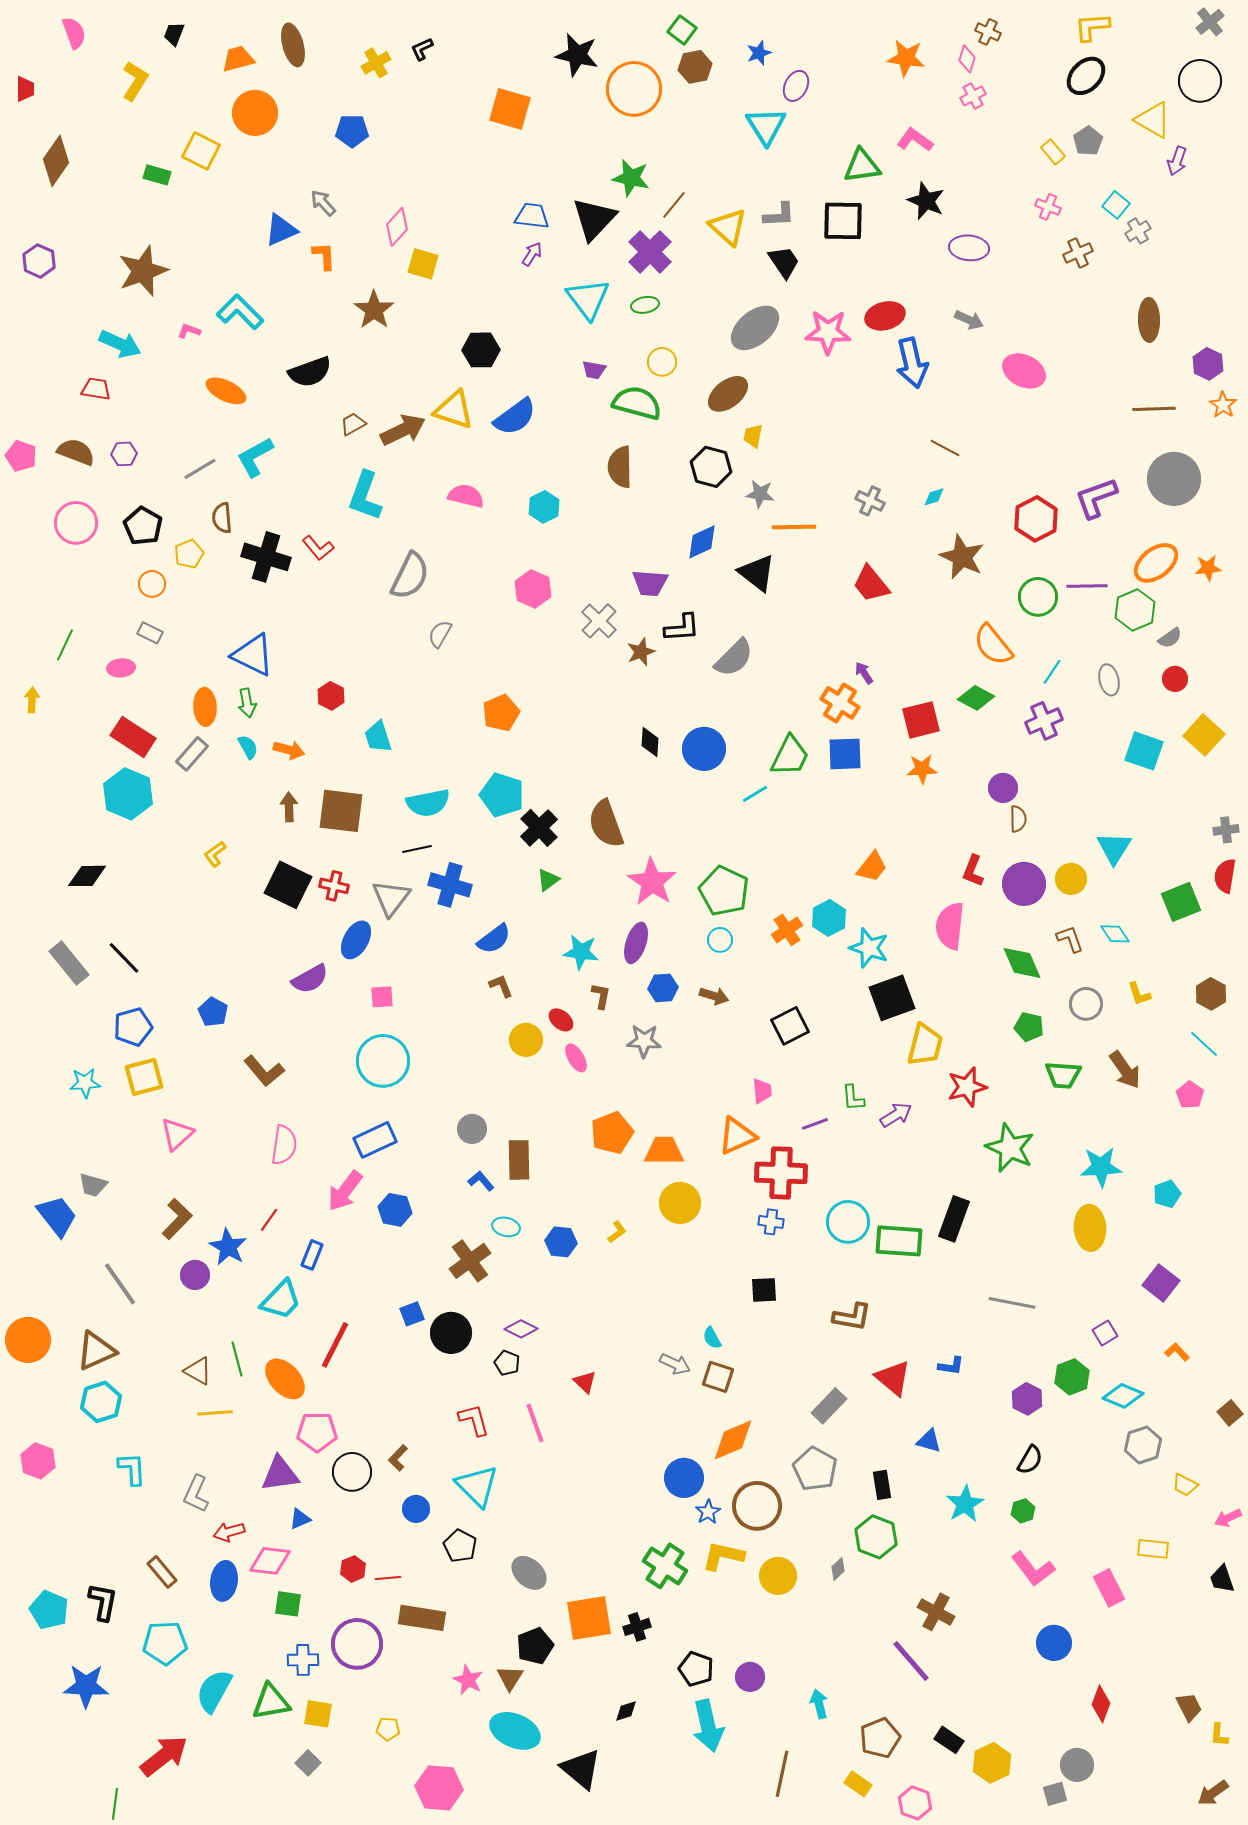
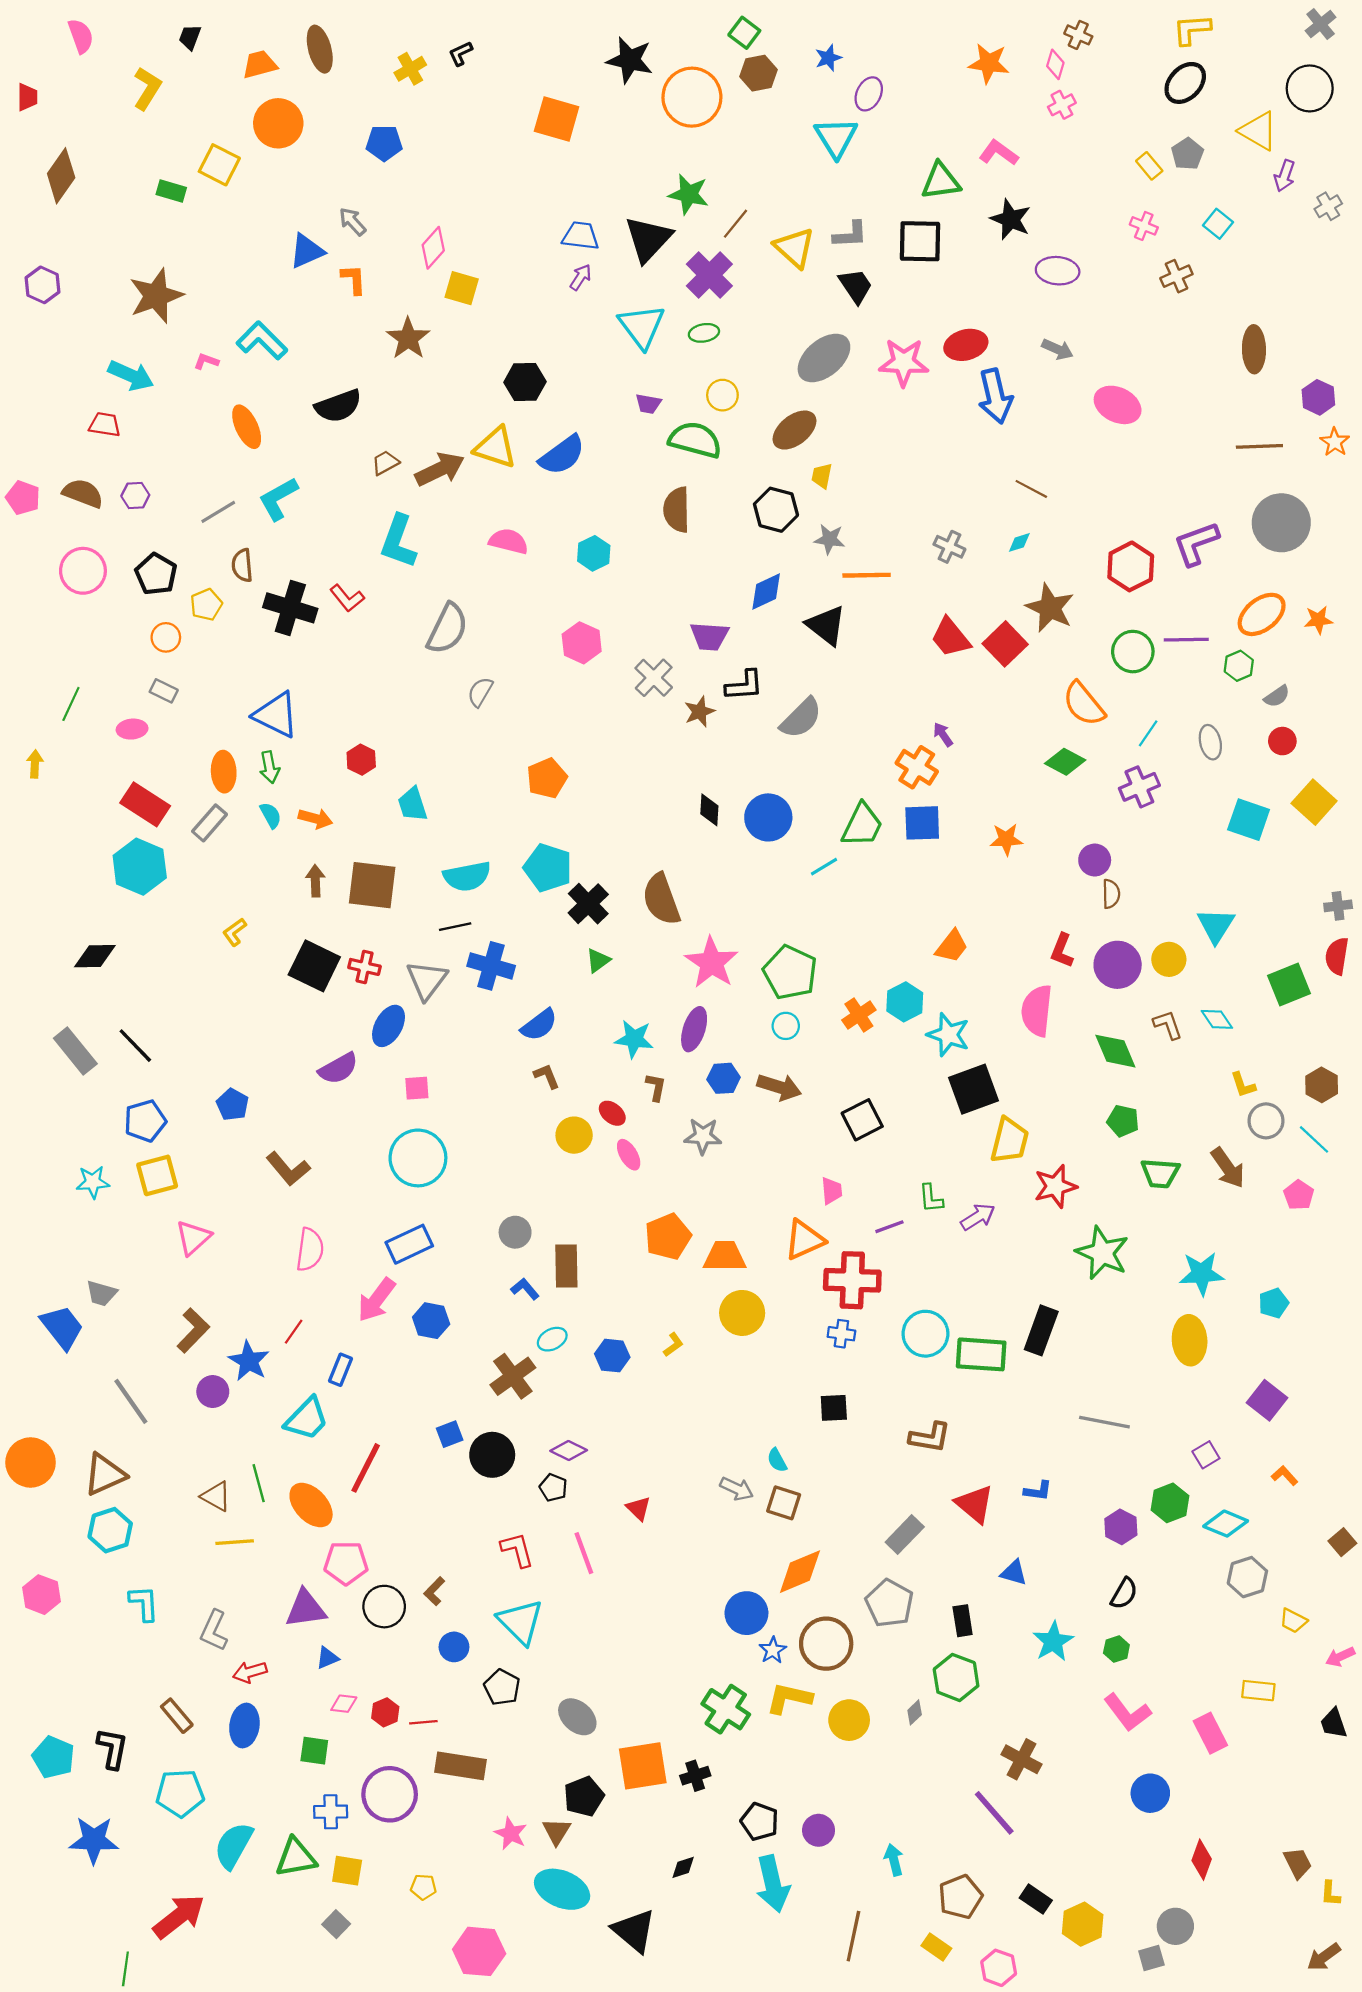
gray cross: (1138, 231) -> (1328, 206), moved
orange ellipse: (226, 391) -> (247, 427), turned 39
green hexagon: (1135, 610) -> (1239, 666), size x0.7
red square: (921, 720) -> (1005, 644), moved, turned -30
brown arrow: (714, 996) -> (779, 1087), size x1.4
gray circle: (1086, 1004) -> (1266, 1121), moved
cyan ellipse: (506, 1227) -> (552, 1339), turned -40
pink diamond: (270, 1561) -> (344, 1704), moved, size x0.6

